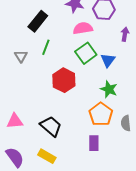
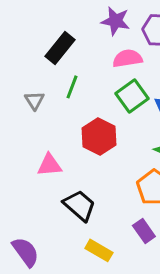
pink triangle: (15, 121) -> (49, 165), moved
purple rectangle: (94, 143) -> (144, 231), turned -35
yellow rectangle: (47, 156) -> (99, 250), moved

